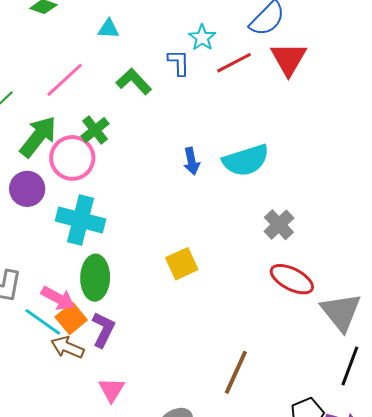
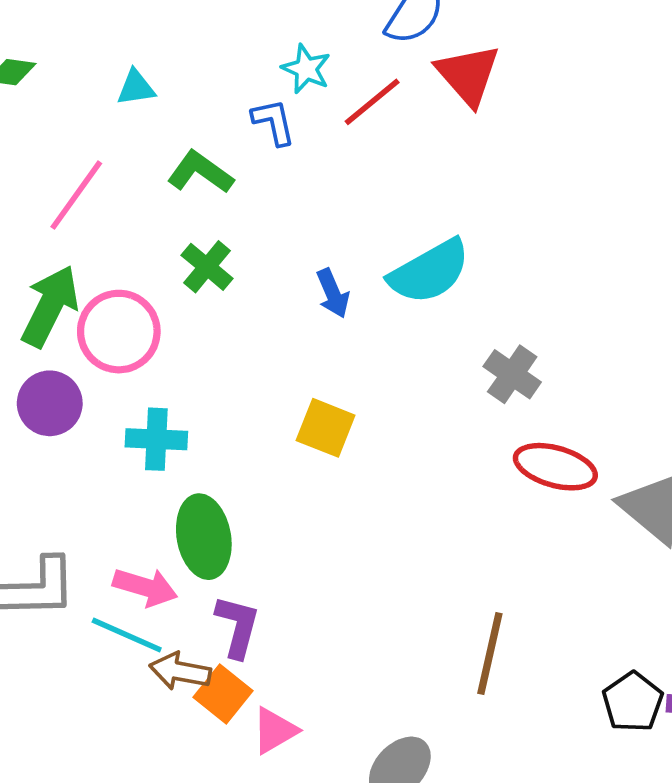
green cross: (95, 130) -> (207, 267), moved
cyan cross: (80, 220) -> (156, 439), size x0.7
yellow square: (182, 264) -> (326, 428), moved, turned -32
orange square: (71, 319) -> (223, 694), moved
pink triangle: (112, 390) -> (275, 730), turned 40

